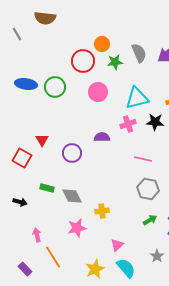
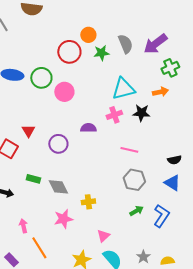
pink circle: (98, 92) -> (64, 92), moved
gray star: (157, 256) -> (143, 257), moved

